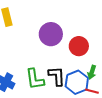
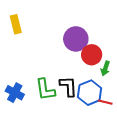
purple circle: (51, 34) -> (76, 39), moved
green arrow: (92, 72) -> (105, 68), moved

